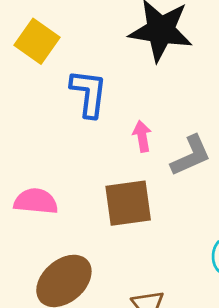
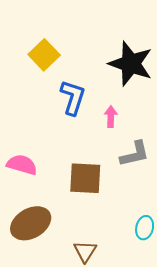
pink arrow: (142, 136) -> (111, 117), moved

